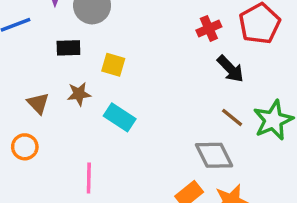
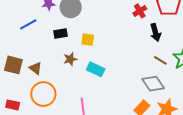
black arrow: (230, 69) -> (155, 32), turned 36
brown triangle: (38, 103) -> (36, 68), moved
orange circle: (25, 147) -> (43, 94), size x1.6

